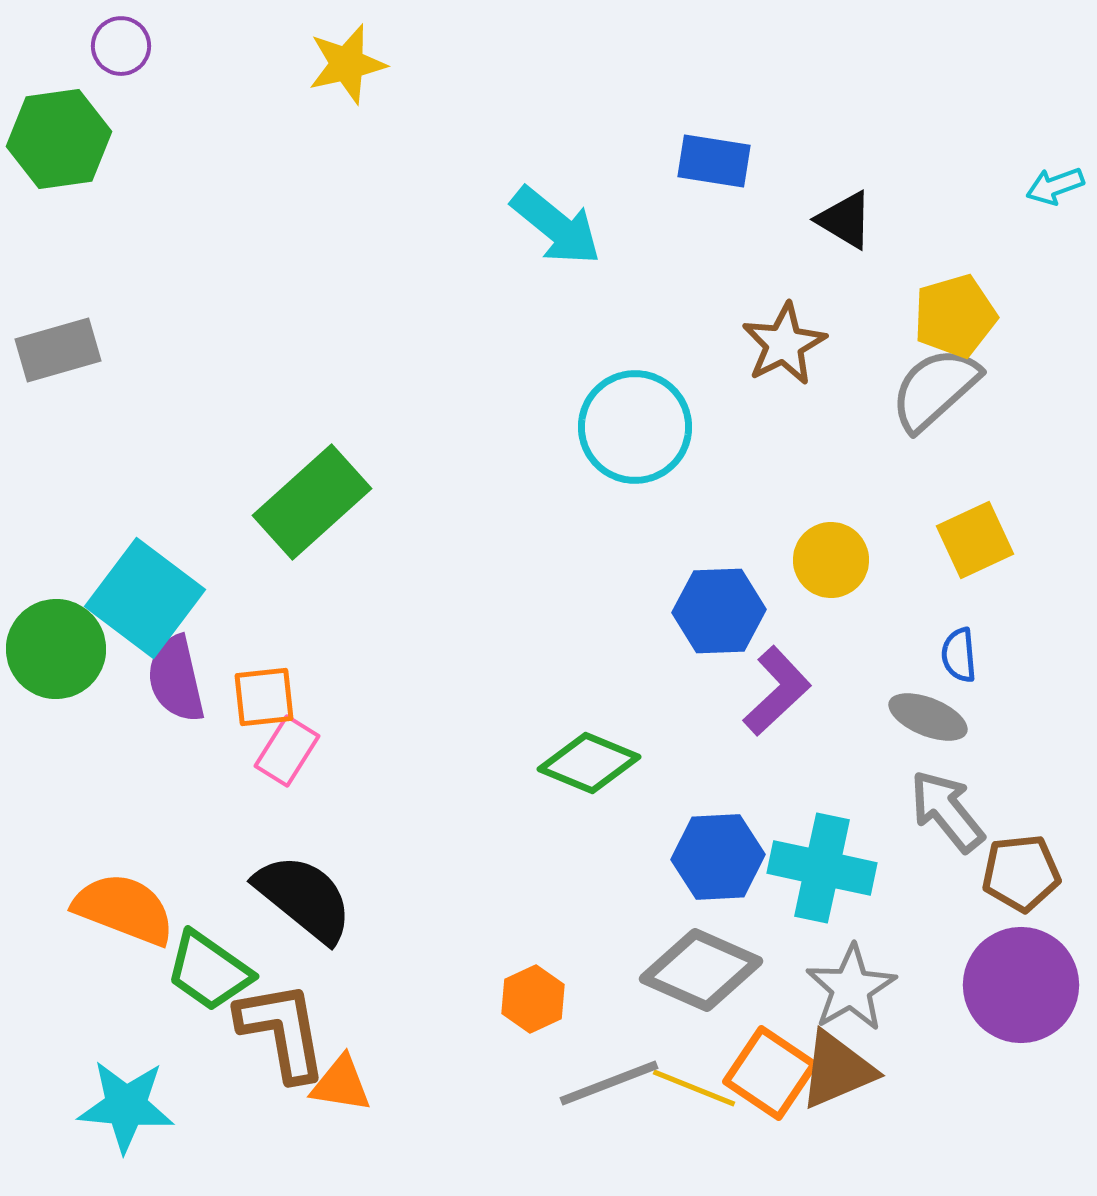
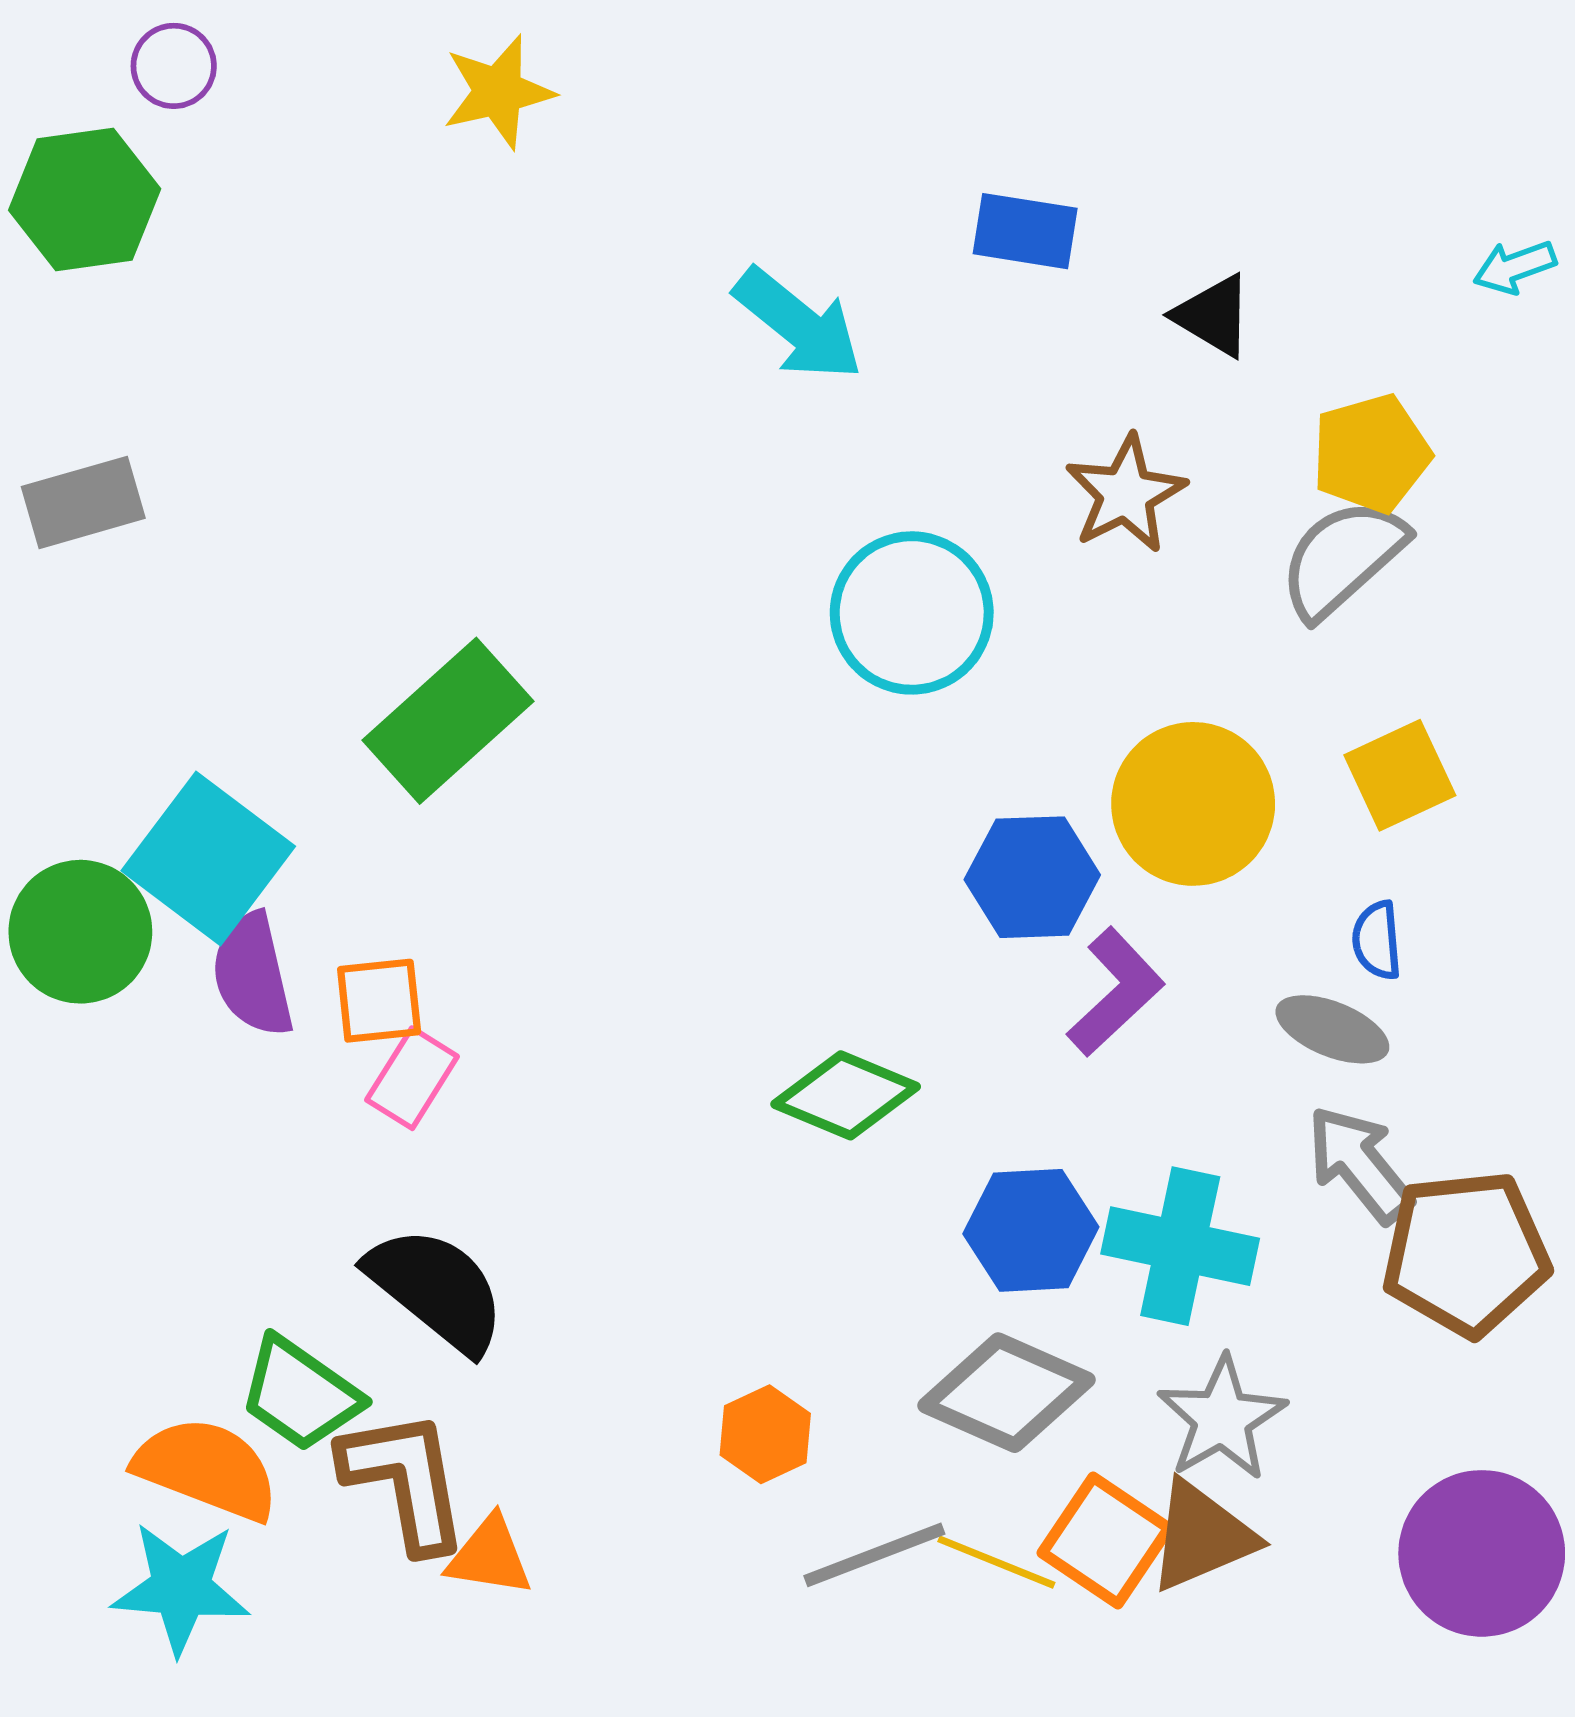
yellow circle: (831, 560) -> (1193, 804), size x1.5
brown pentagon: (1021, 873) -> (1466, 1253), size x1.5
orange semicircle: (124, 909) -> (207, 1469), moved
purple circle: (1021, 985) -> (1482, 1553), moved

